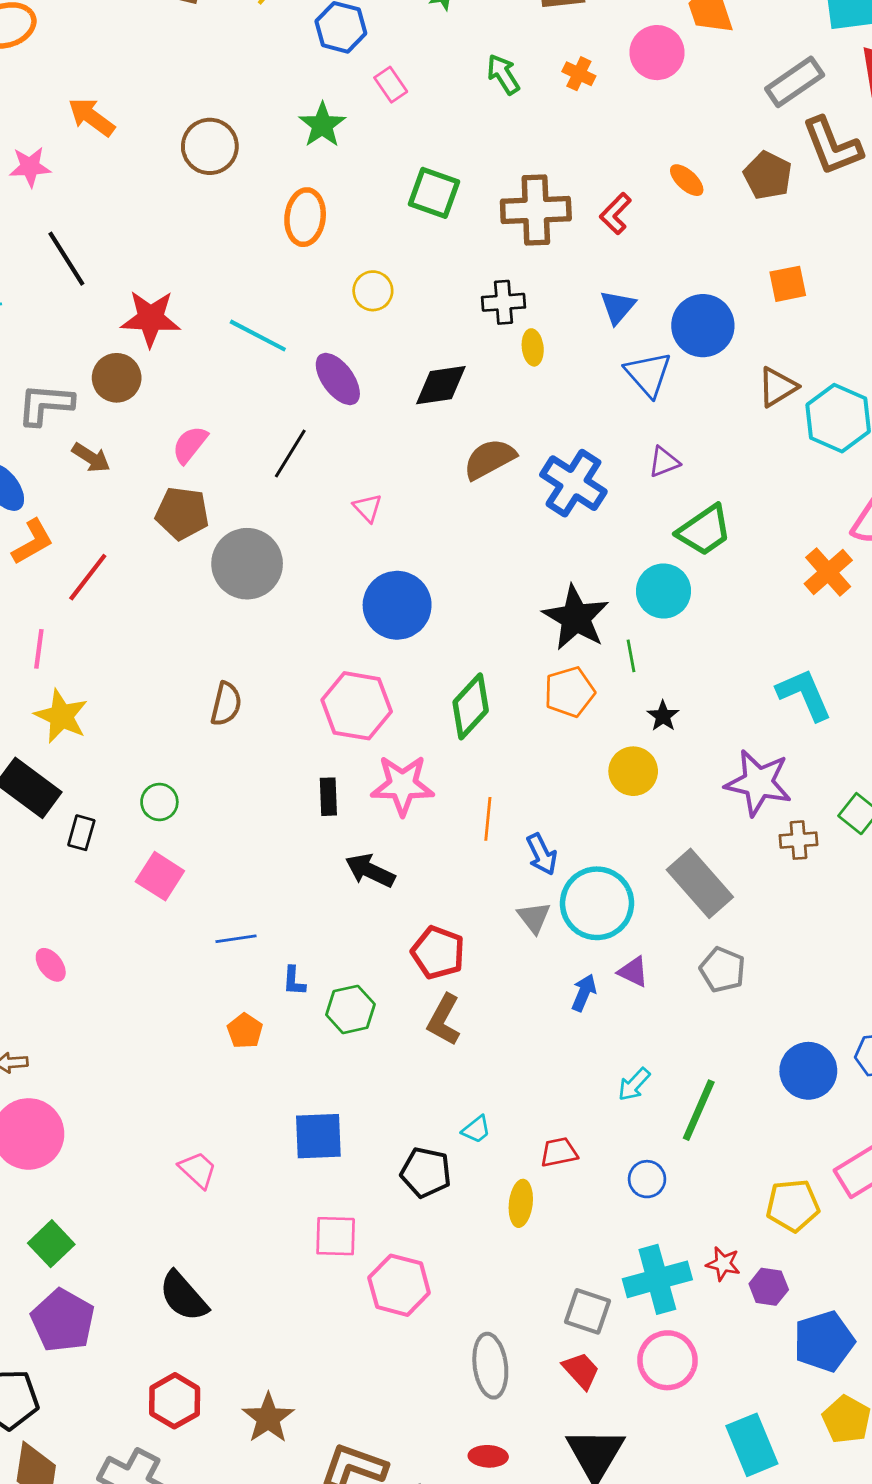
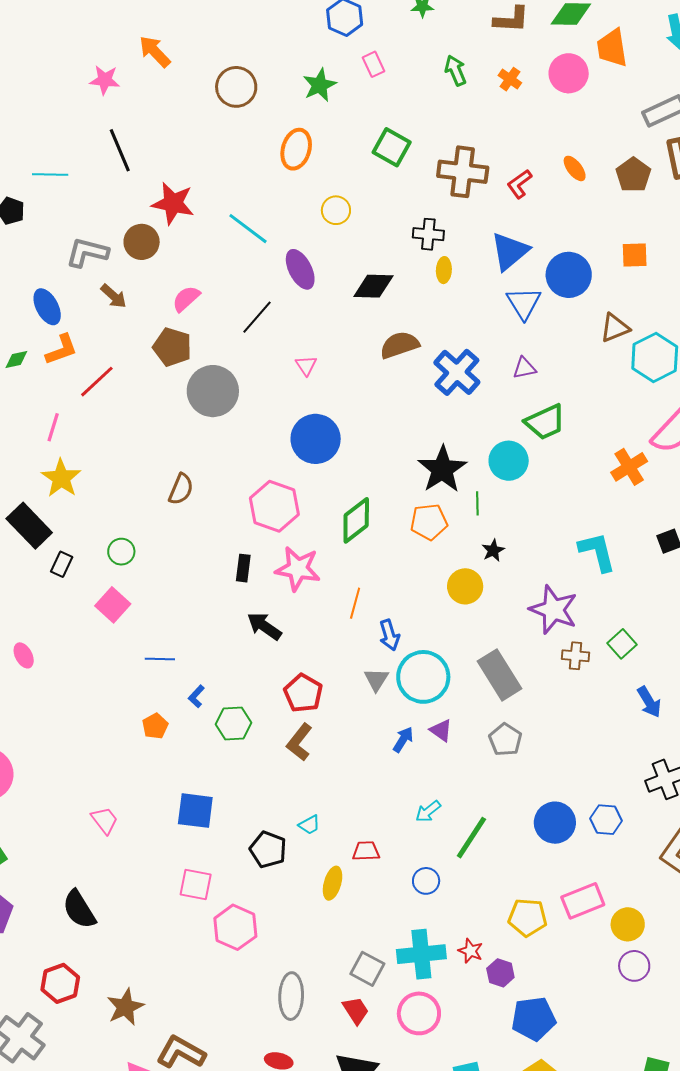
blue triangle: (618, 307) -> (510, 251), size x1.5
blue L-shape: (294, 981) -> (196, 696), turned 30

